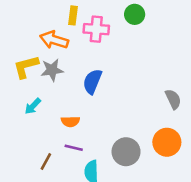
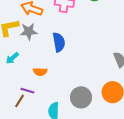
blue semicircle: (92, 81) -> (59, 42), turned 144
purple line: (74, 148) -> (27, 91), moved

